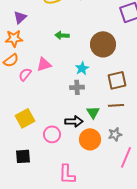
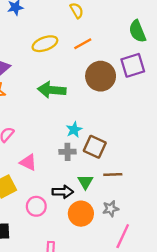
green arrow: (62, 35) -> (52, 90), size x1.6
brown circle: (103, 44) -> (101, 76), moved
pink triangle: (44, 64) -> (28, 162), moved, turned 42
brown square: (117, 80) -> (95, 147), moved, turned 36

